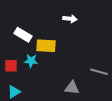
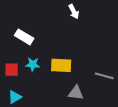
white arrow: (70, 19) -> (74, 12), moved, turned 56
yellow rectangle: (46, 46) -> (61, 65), moved

